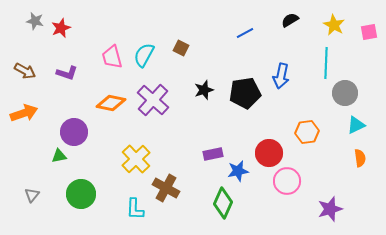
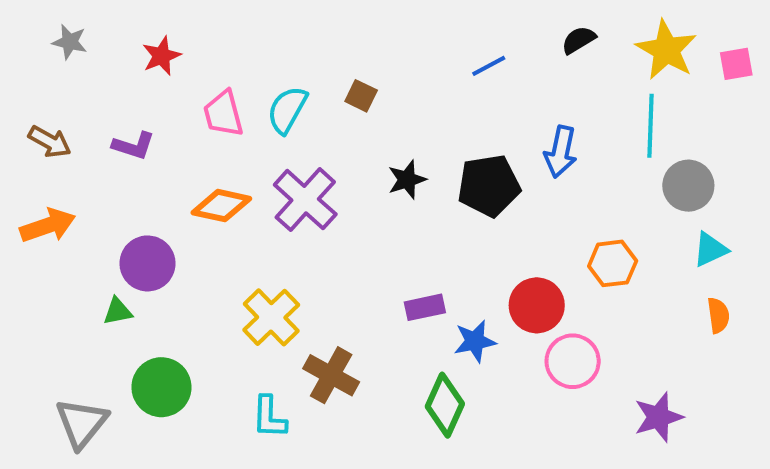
yellow star: (334, 25) -> (666, 50), size x1.4
red star: (61, 28) -> (161, 56), moved
gray triangle: (32, 195) -> (82, 423), moved, size x1.8

